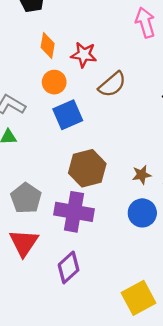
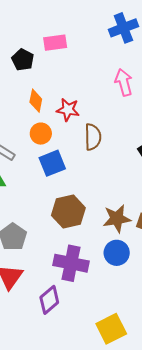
brown semicircle: (112, 84) -> (93, 137), turned -52
brown star: (142, 175) -> (117, 219), size x1.6
purple cross: (74, 212) -> (71, 263), moved

